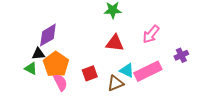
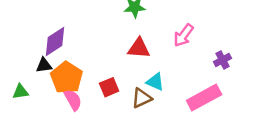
green triangle: (31, 69) -> (21, 92), moved, turned -32
pink rectangle: (148, 71) -> (204, 98), moved

